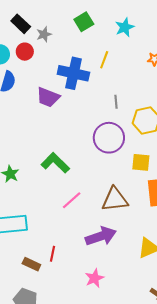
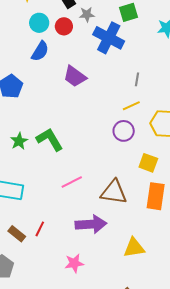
yellow line: (104, 60) -> (131, 106), moved, turned 30
blue cross: (73, 73) -> (109, 38), moved
gray line: (116, 102) -> (137, 79), moved
purple circle: (109, 138) -> (124, 131), size x0.7
green L-shape: (55, 163) -> (50, 139), moved

